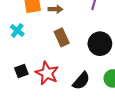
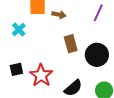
brown rectangle: (62, 37) -> (71, 44), moved

